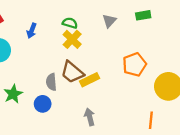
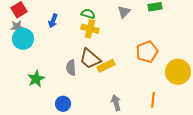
yellow cross: (72, 39) -> (90, 29), turned -30
blue circle: (43, 104) -> (63, 104), moved
gray arrow: (90, 117) -> (116, 103), moved
orange line: (151, 120) -> (153, 100), moved

